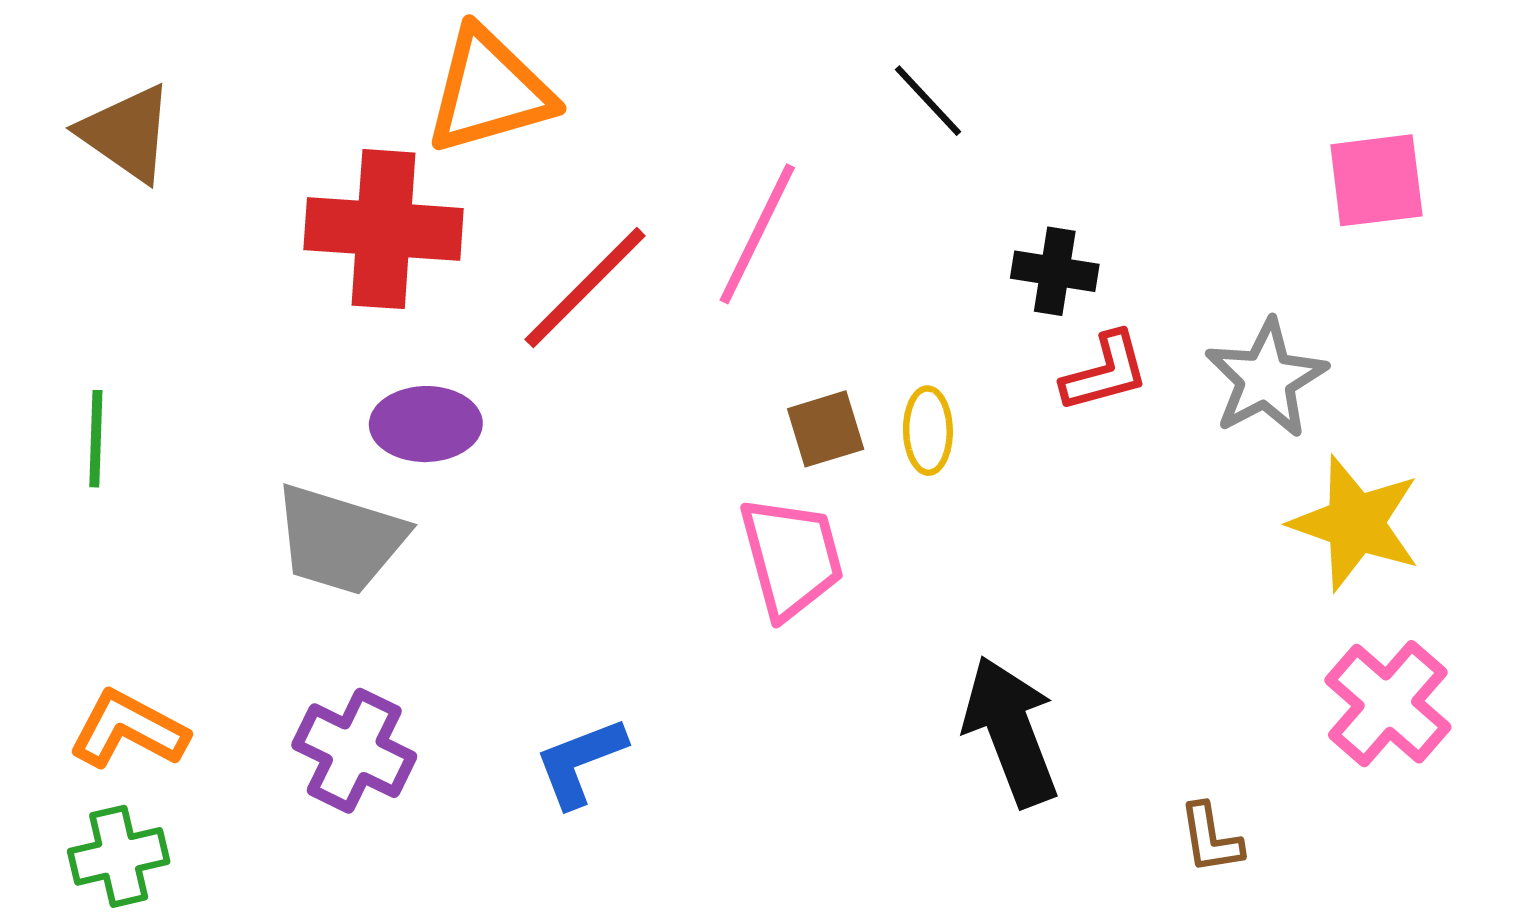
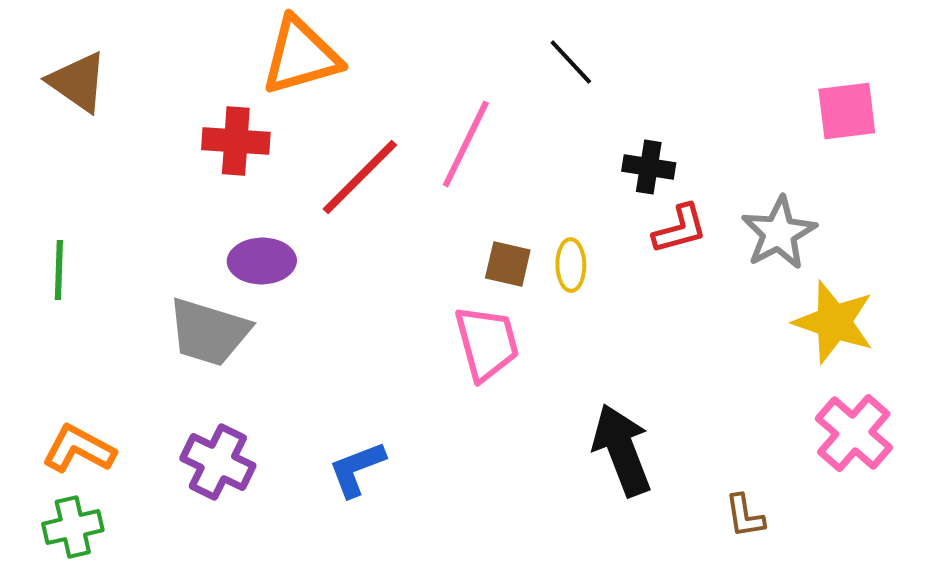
red cross: (384, 229) -> (236, 141), size x0.7
brown square: (826, 429) -> (508, 264), turned 30

